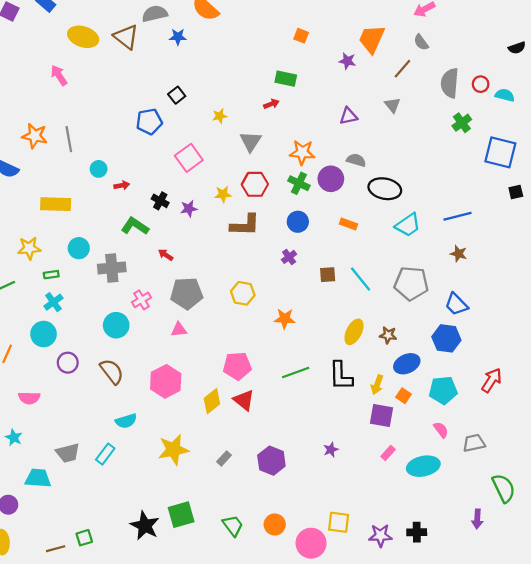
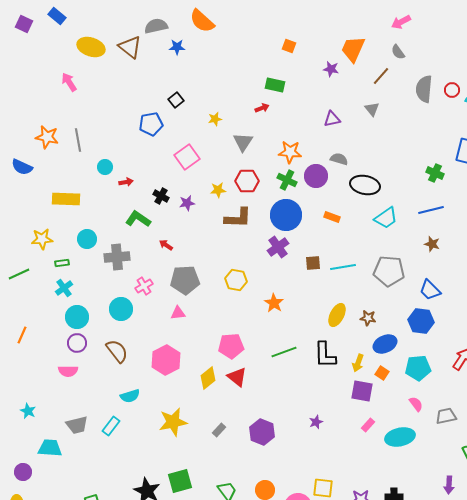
green cross: (462, 123) -> (435, 173), moved, turned -30
blue circle: (298, 222) -> (286, 215), size x1.6
purple cross: (289, 257) -> (278, 247), size x1.5
cyan line: (361, 279) -> (343, 267), turned -60
orange star: (285, 319) -> (274, 303), turned 30
cyan circle: (44, 334) -> (77, 317), moved
pink semicircle: (29, 398) -> (68, 371), moved

